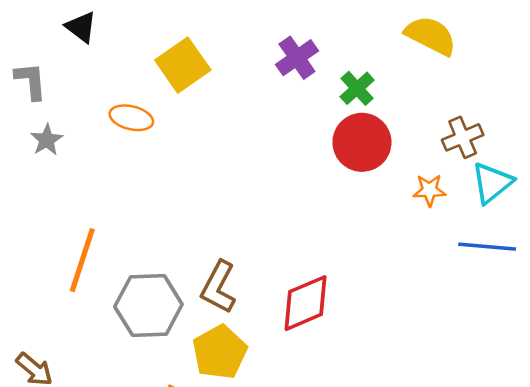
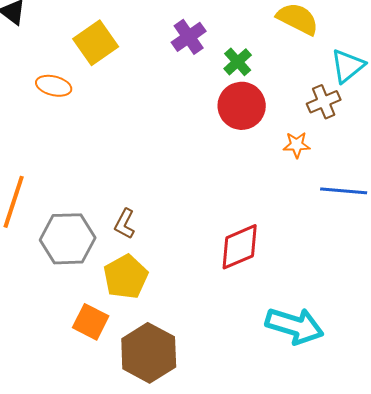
cyan triangle: (492, 183) -> (348, 66), moved
brown L-shape: (218, 287) -> (125, 224), size x0.7
red diamond: (306, 303) -> (240, 247), moved

